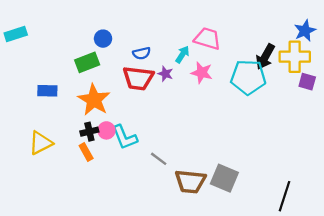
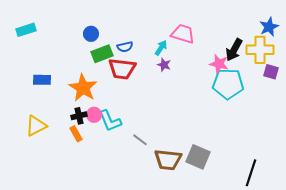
cyan rectangle: (16, 34) -> (26, 30), moved
green rectangle: (87, 62) -> (102, 54), moved
pink star: (202, 73) -> (219, 64), moved
purple star: (165, 74) -> (164, 65), moved
cyan pentagon: (248, 77) -> (228, 84), moved

